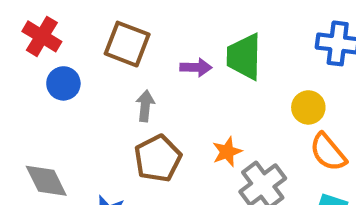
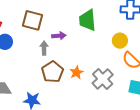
purple arrow: (196, 67) -> (59, 36), moved
orange star: (227, 152) -> (77, 72), moved

